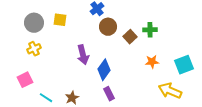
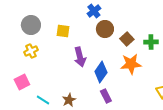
yellow square: (60, 20) -> (63, 31), moved
green cross: (150, 30) -> (151, 42), moved
orange star: (152, 62) -> (131, 64), moved, size x1.5

